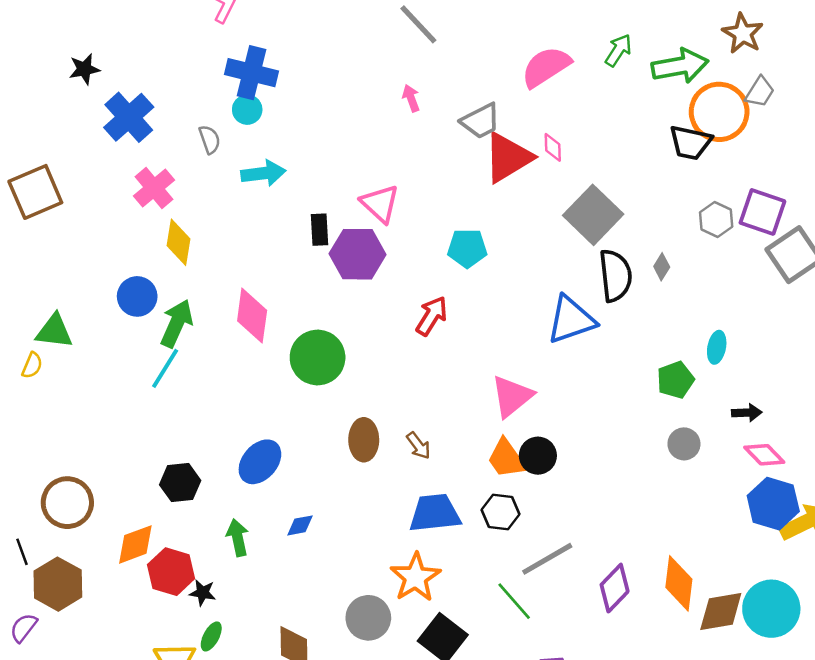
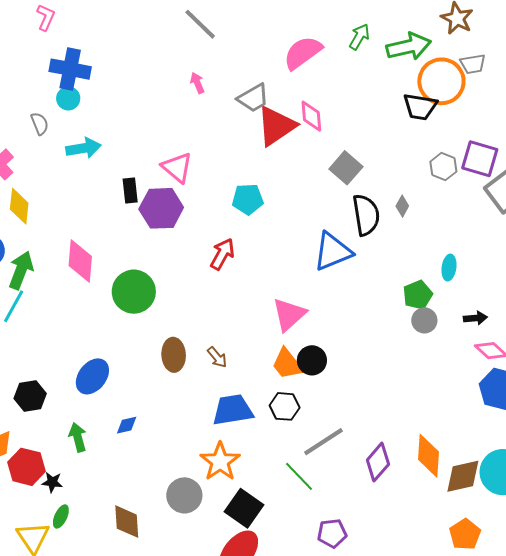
gray trapezoid: (760, 92) -> (473, 64), turned 52
pink diamond: (553, 147) -> (311, 116), size x1.4
gray square: (593, 215) -> (346, 168), size x0.7
gray circle: (684, 444) -> (424, 320), moved

